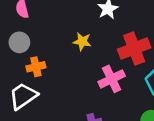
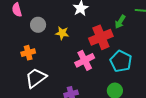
gray circle: (19, 42) -> (38, 25), moved
white trapezoid: (23, 96) -> (36, 78), moved

